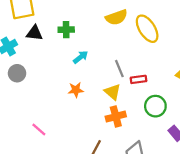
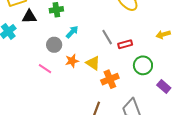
gray circle: (17, 73) -> (54, 45), moved
yellow triangle: (112, 92) -> (93, 63), moved
pink line: (39, 130) -> (45, 69), moved

